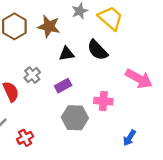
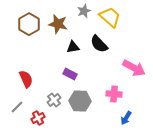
gray cross: (32, 75) -> (54, 100), moved
purple rectangle: (63, 86) -> (70, 74), turned 56
pink cross: (103, 101) -> (114, 94), moved

